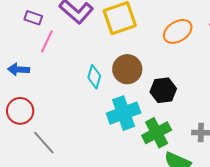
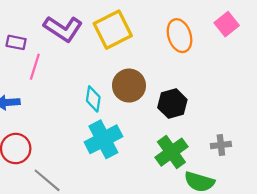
orange ellipse: (178, 31) -> (180, 36), turned -68
cyan cross: (124, 113) -> (103, 139), moved

